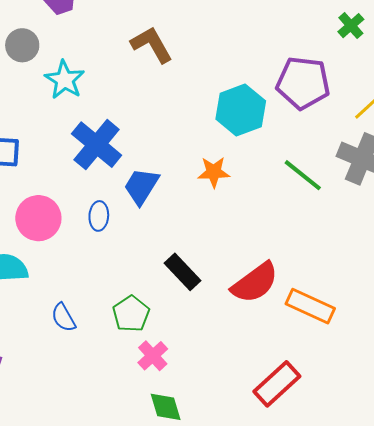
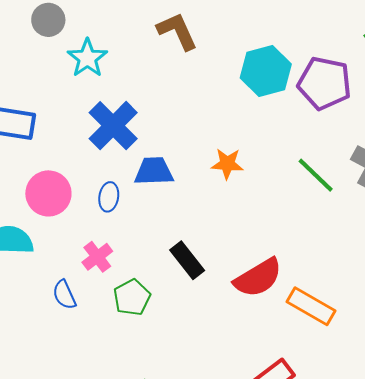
cyan hexagon: (241, 110) -> (266, 71), moved
blue trapezoid: (141, 186) -> (154, 171), turned 51
pink cross: (153, 356) -> (97, 257), moved

